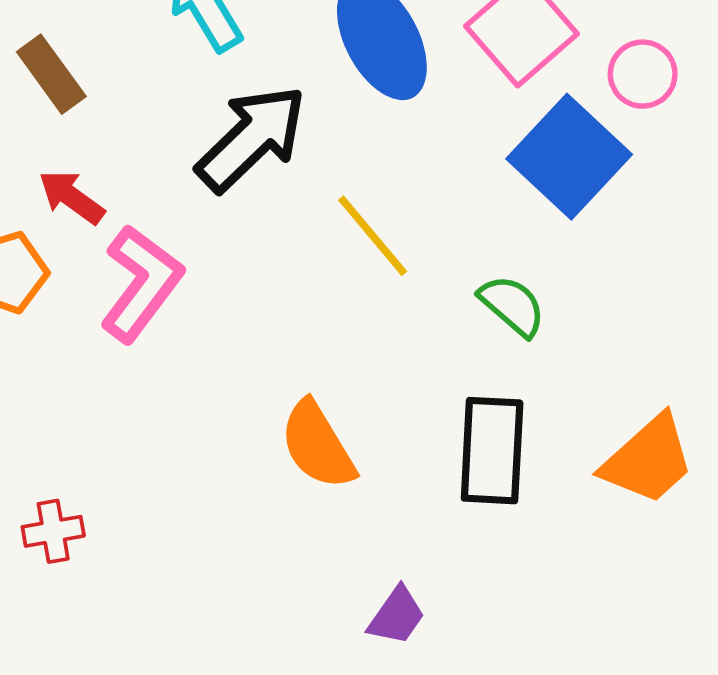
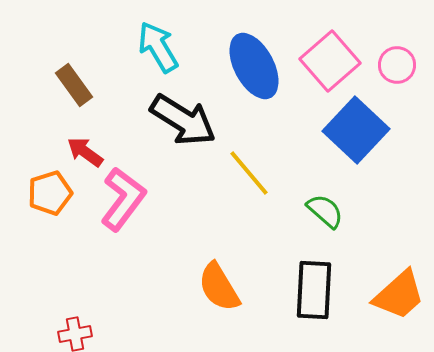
pink circle: (643, 74) -> (397, 65), moved
black arrow: (251, 138) -> (183, 120), turned 76

